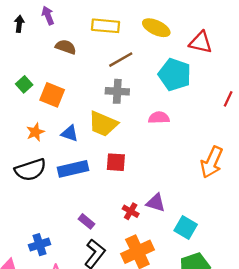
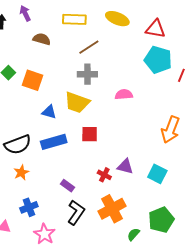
cyan pentagon: (175, 75) -> (158, 60), moved
orange star: (35, 132) -> (21, 172), moved
cyan square: (186, 227) -> (157, 174), moved

